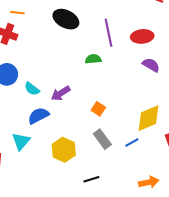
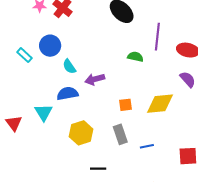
orange square: (98, 109) -> (125, 105), turned 32
yellow diamond: (148, 118) -> (160, 104), moved
cyan triangle: (21, 141) -> (44, 112), turned -30

